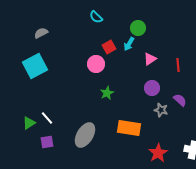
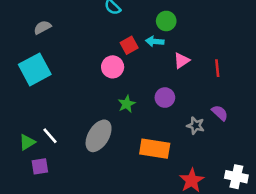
cyan arrow: (129, 44) -> (155, 41), turned 64
purple circle: (152, 88) -> (165, 98), moved
gray ellipse: (85, 135) -> (99, 136), moved
purple square: (47, 142) -> (40, 166), moved

